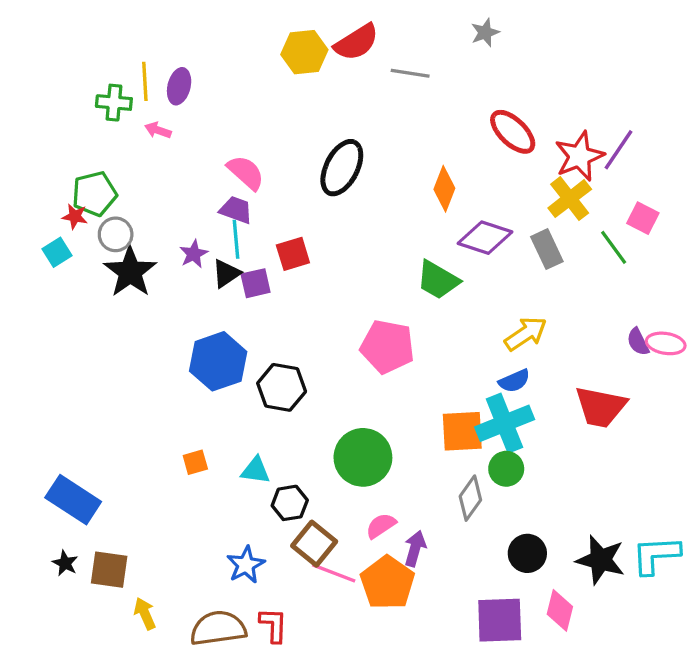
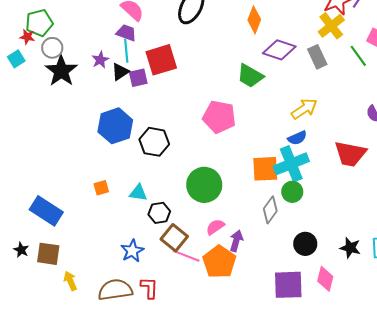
red square: (293, 254) -> (161, 60), size x1.5
blue rectangle: (73, 500) -> (46, 211), moved
black star: (601, 560) -> (350, 248), size x0.7

